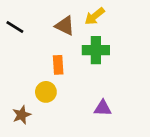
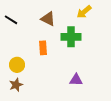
yellow arrow: (95, 16) -> (84, 12), moved
yellow circle: (46, 92) -> (17, 65), moved

